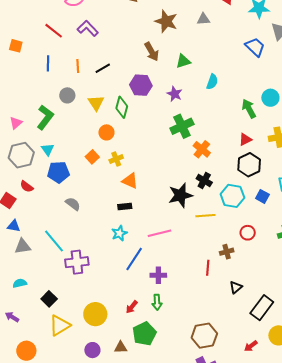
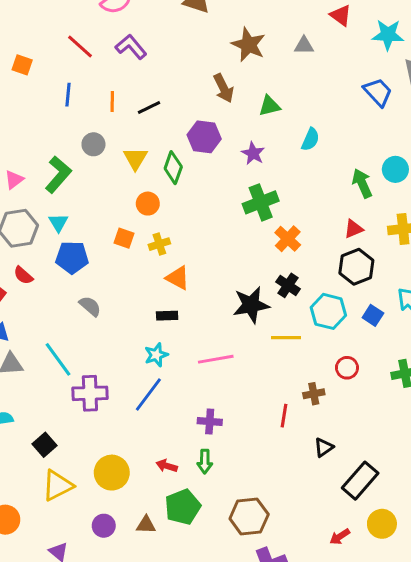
orange square: (92, 157) -> (124, 238), turned -32
blue line: (134, 259) -> (148, 394), moved
red arrow: (132, 307) -> (167, 466), turned 64
brown hexagon: (204, 336) -> (249, 517), moved

